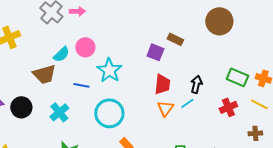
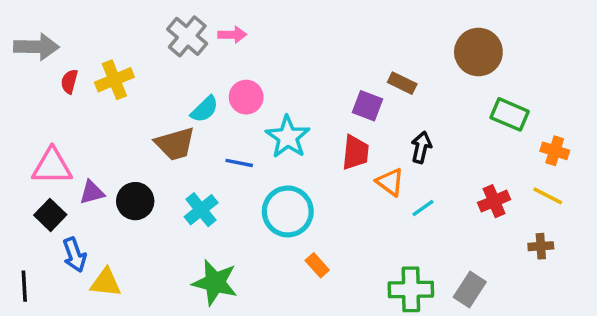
green rectangle: (237, 77) -> (510, 114), moved
red trapezoid: (162, 84) -> (355, 153), moved
black arrow: (196, 84) -> (421, 147), moved
cyan line: (187, 103) -> (423, 208), moved
orange triangle: (165, 108) -> (390, 182), moved, turned -30

